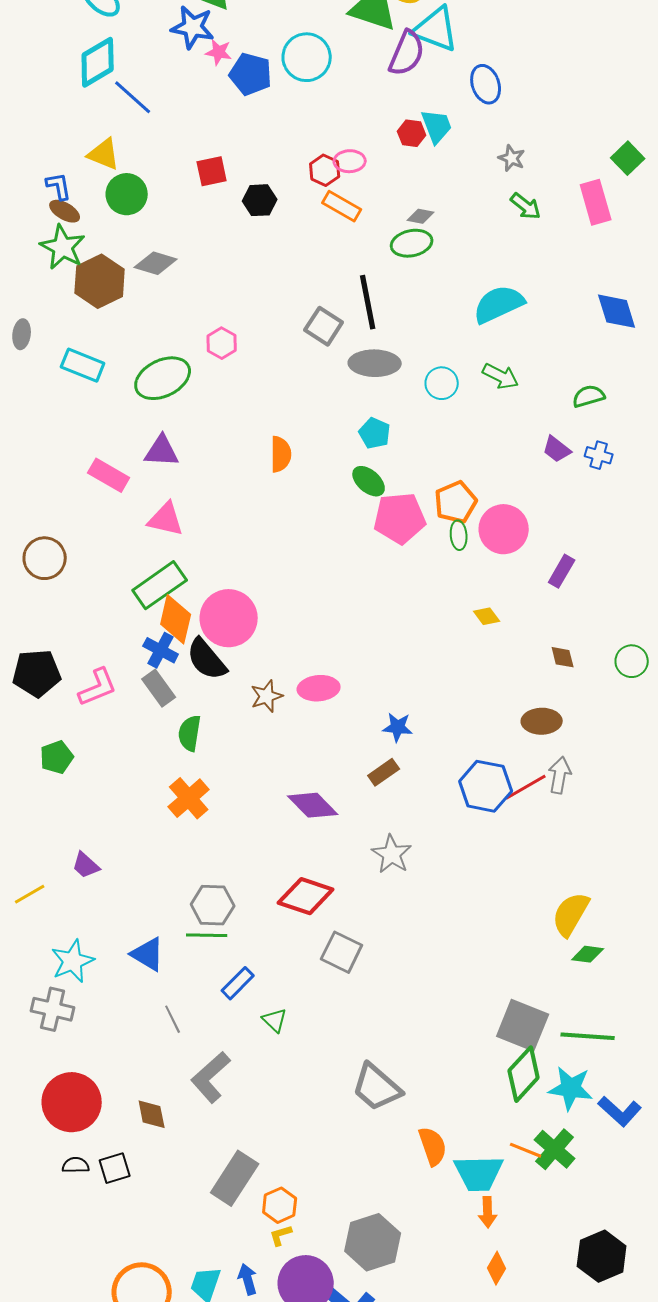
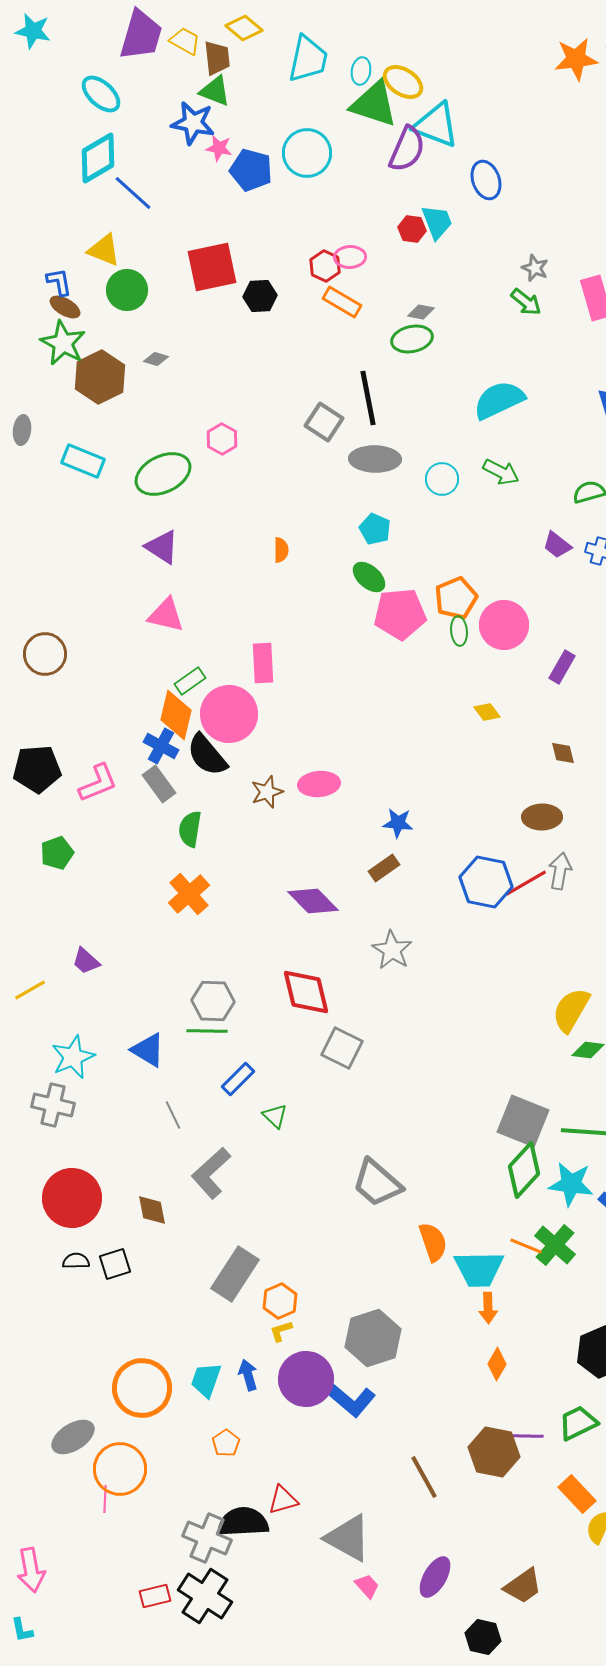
gray star: (512, 158) -> (535, 268), moved
red square: (212, 171) -> (212, 267), size x1.6
gray diamond: (156, 263) -> (156, 359), size x0.6
purple triangle: (162, 451) -> (162, 547), turned 30
orange semicircle: (281, 454) -> (281, 550), size x0.7
pink rectangle: (109, 475) -> (263, 663), moved, turned 57
green rectangle: (160, 585) -> (190, 681), moved, size x0.6
red diamond: (306, 896) -> (306, 992), turned 58

